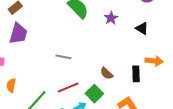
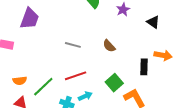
brown semicircle: (107, 73) -> (109, 46), moved
orange semicircle: (11, 85) -> (20, 81), moved, turned -112
green square: (94, 94) -> (114, 83), moved

